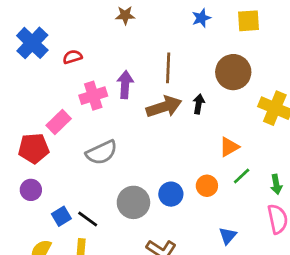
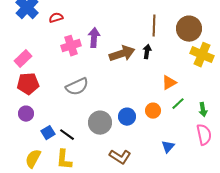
brown line: (168, 68) -> (154, 26), moved
brown circle: (233, 72) -> (189, 29), moved
pink rectangle: (59, 122) -> (23, 59), moved

